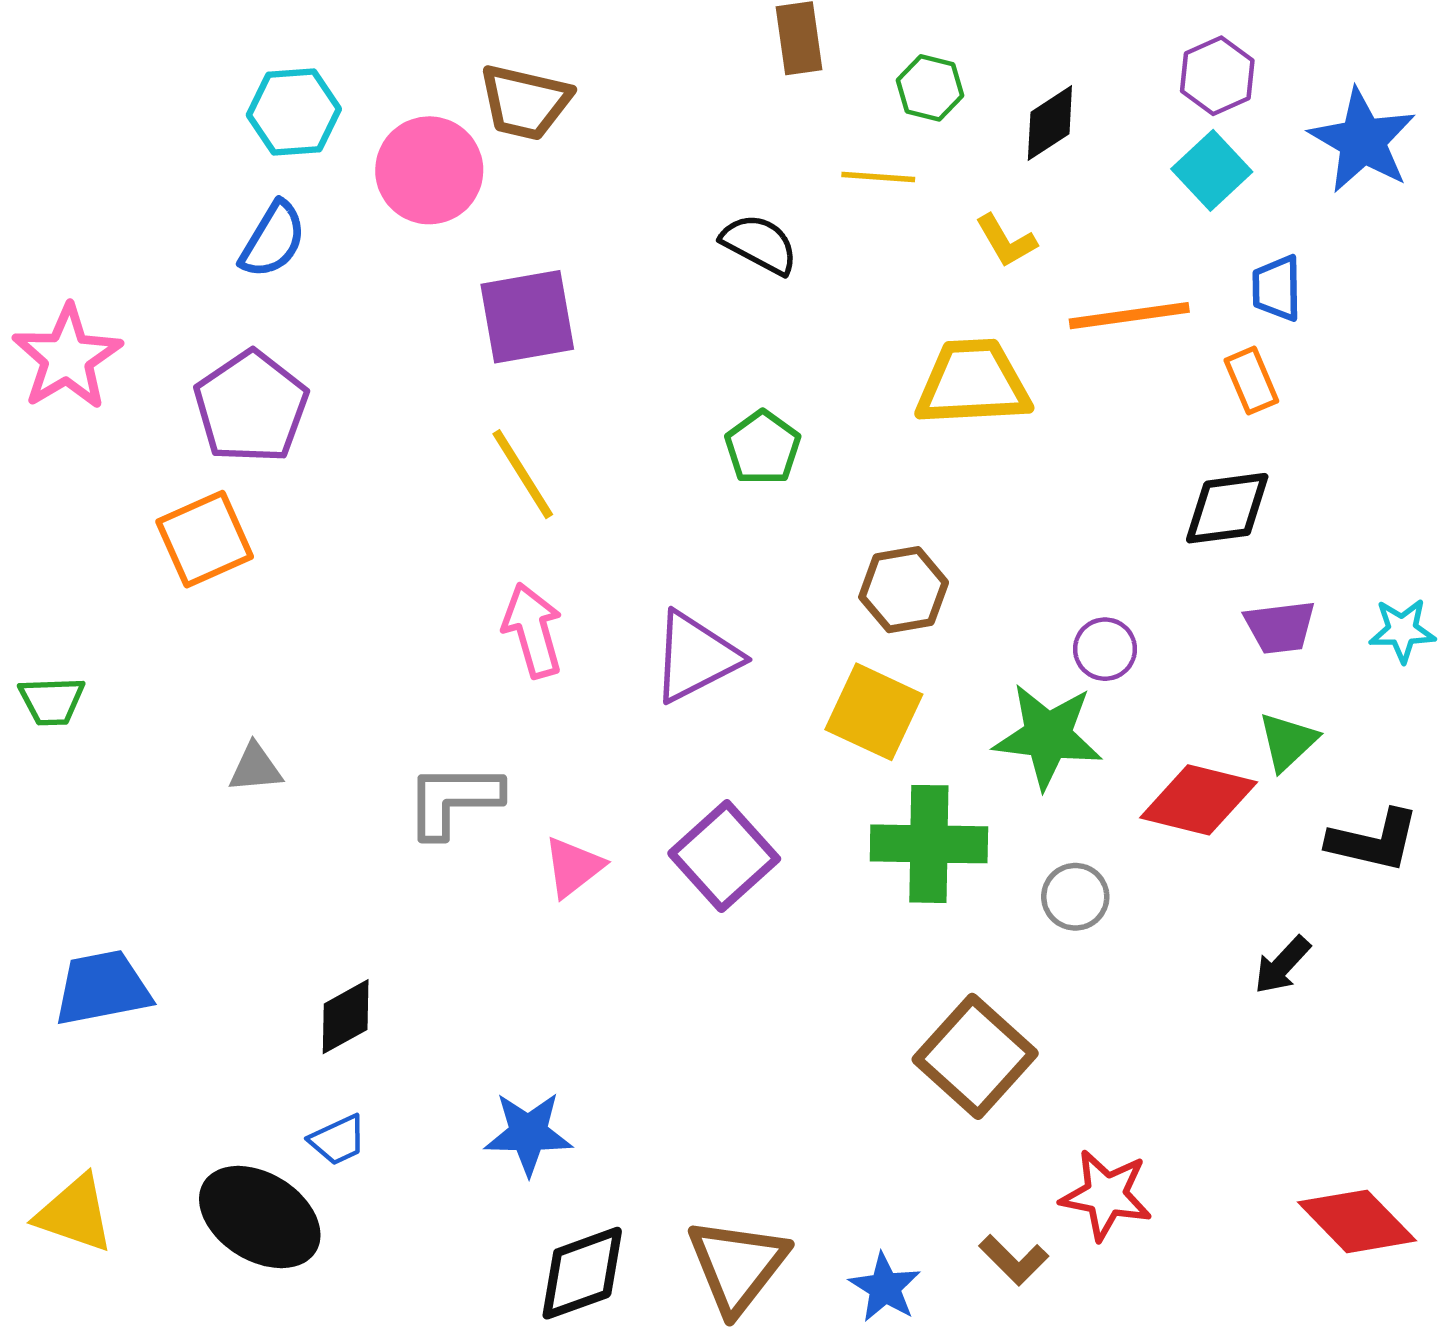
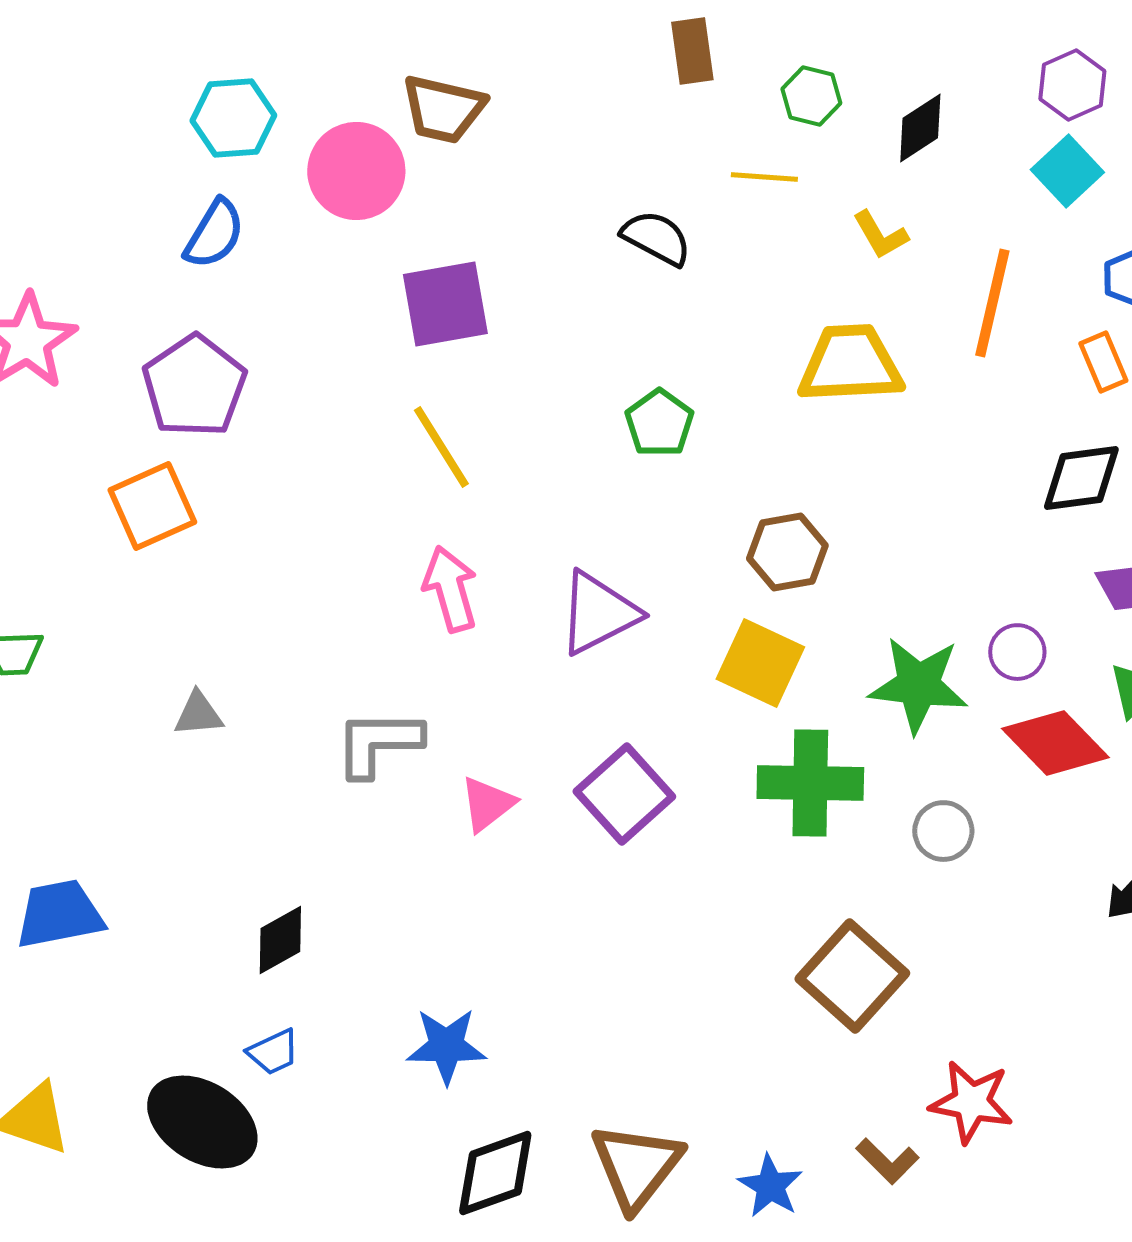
orange line: (1129, 316) -> (992, 303), turned -69
purple circle: (1105, 649) -> (1017, 652), moved
red diamond: (1199, 800) -> (1055, 743), turned 32

